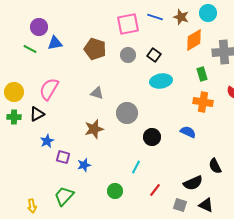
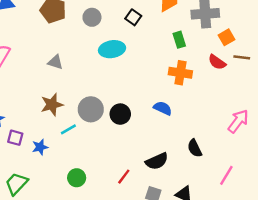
black square: (154, 55) -> (133, 17), moved
cyan ellipse: (161, 81) -> (112, 49), moved
gray circle: (127, 113) -> (91, 109), moved
cyan line: (136, 167) -> (68, 129), moved, turned 32
black semicircle: (193, 183) -> (157, 161), moved

